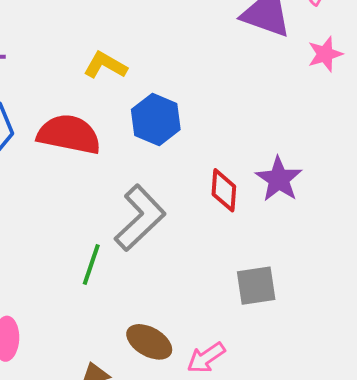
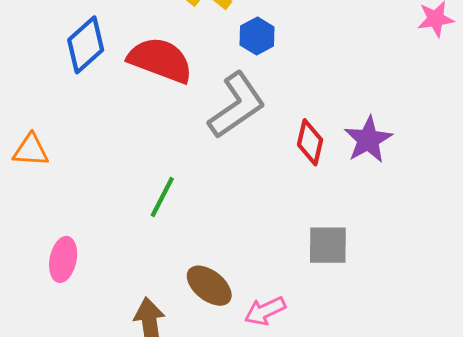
blue hexagon: (156, 120) -> (257, 36), moved, size x0.7
gray L-shape: (140, 218) -> (237, 105), moved

